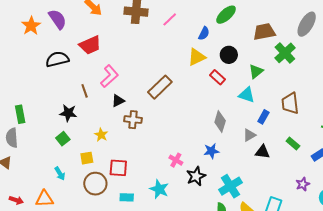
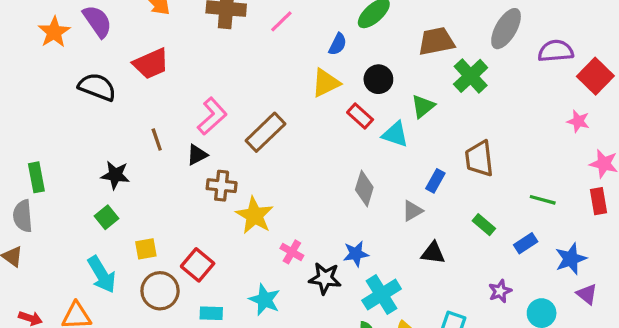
black semicircle: (57, 59) -> (97, 87), turned 35
pink L-shape: (109, 76) -> (212, 116), moved
brown line: (85, 91) -> (157, 139), moved
cyan triangle: (247, 95) -> (395, 134), moved
yellow star: (101, 135) -> (254, 215), moved, size x1.6
blue star: (211, 151) -> (356, 254), moved
black triangle: (262, 152) -> (433, 253), moved
red square: (118, 168) -> (198, 265), turned 36
cyan arrow: (60, 174) -> (102, 274), size x1.6
black star: (196, 176) -> (325, 278), turned 30

